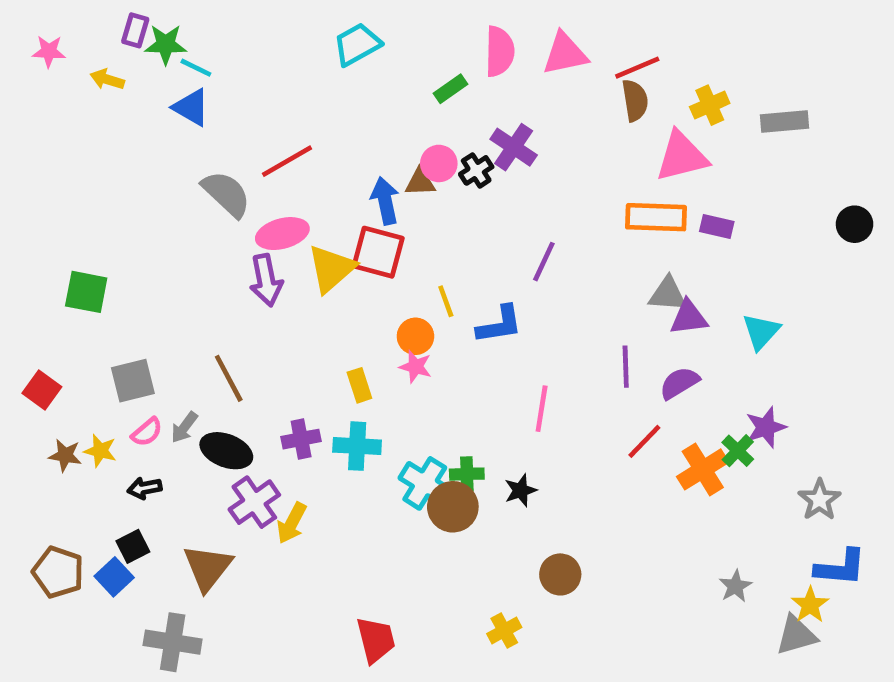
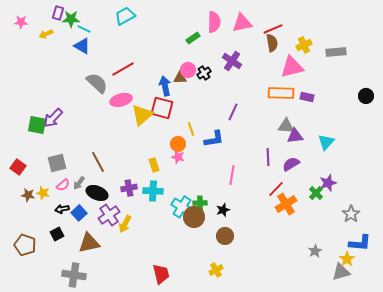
cyan trapezoid: (357, 44) -> (125, 16), moved
yellow arrow: (107, 79) -> (46, 34), turned -40
purple cross: (514, 147) -> (232, 61), moved
purple arrow: (266, 280) -> (53, 118), moved, turned 55
orange cross: (703, 469) -> (286, 204), moved
brown triangle: (208, 567) -> (89, 243), turned 40
brown circle: (560, 574) -> (225, 236), moved
blue square: (114, 577) -> (79, 213), moved

